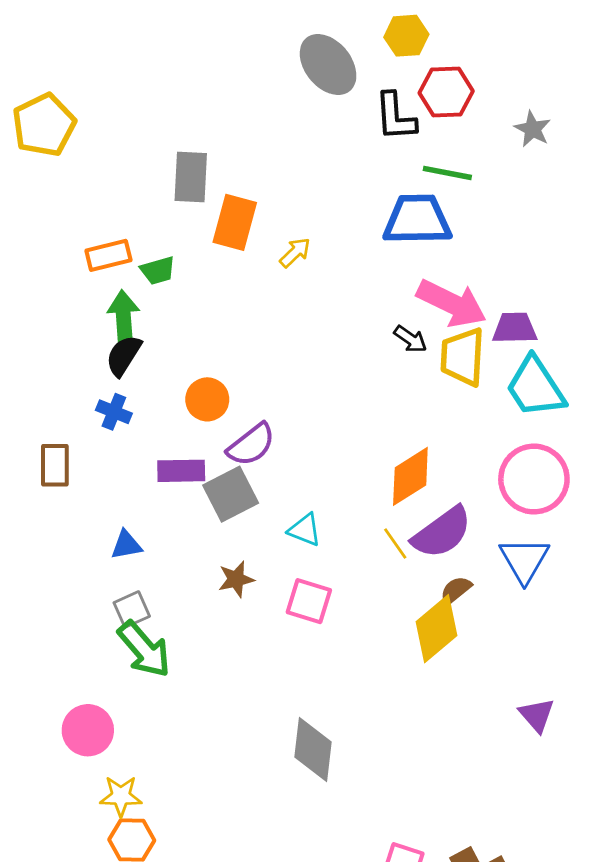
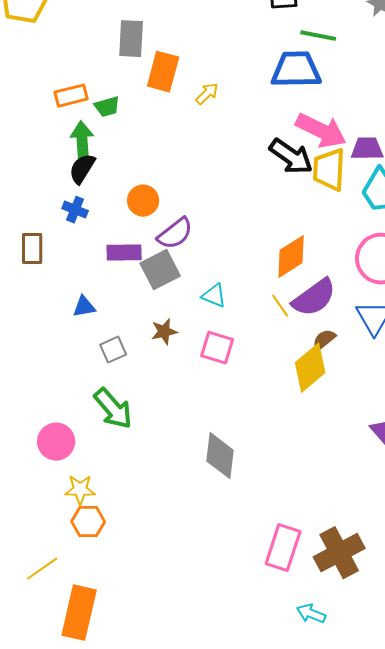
black arrow: (410, 339) -> (291, 157), size x1.8
gray square: (132, 609) -> (113, 350), moved
green arrow: (144, 649) -> (113, 409), moved

